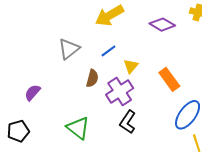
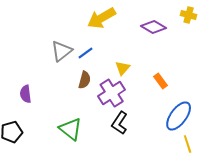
blue line: (108, 51) -> (86, 53), moved
orange rectangle: (169, 79) -> (161, 81), size x0.7
purple semicircle: (32, 93) -> (26, 94), turned -48

